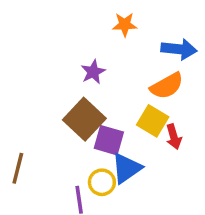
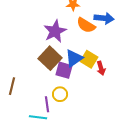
purple star: (93, 72) -> (55, 31), size x1.6
orange semicircle: (167, 86) -> (86, 25), moved, turned 60
blue triangle: (126, 168) -> (74, 58), moved

